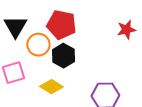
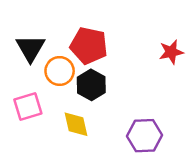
yellow diamond: (51, 87) -> (76, 124), turned 45

